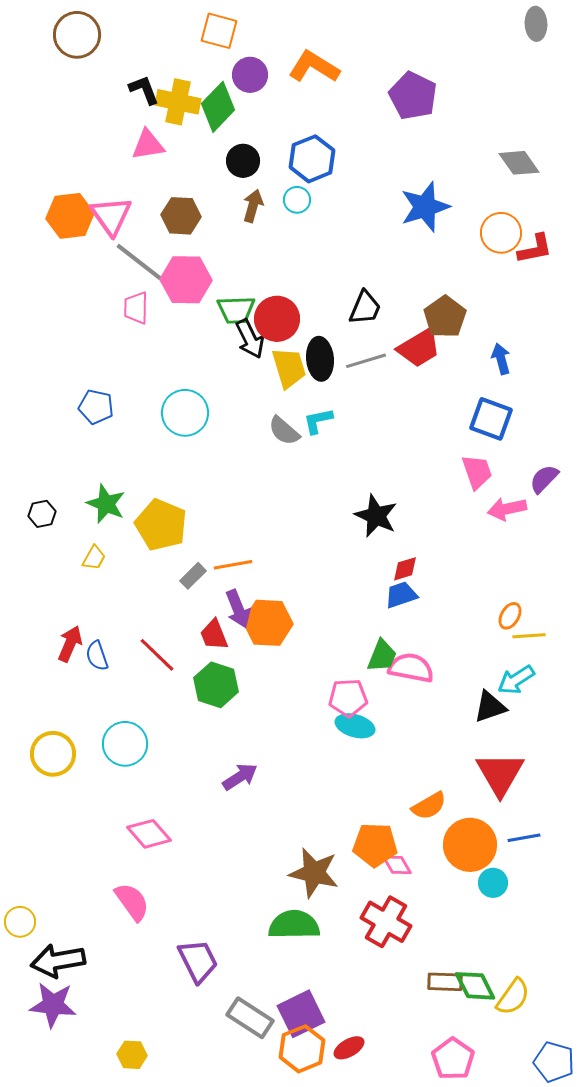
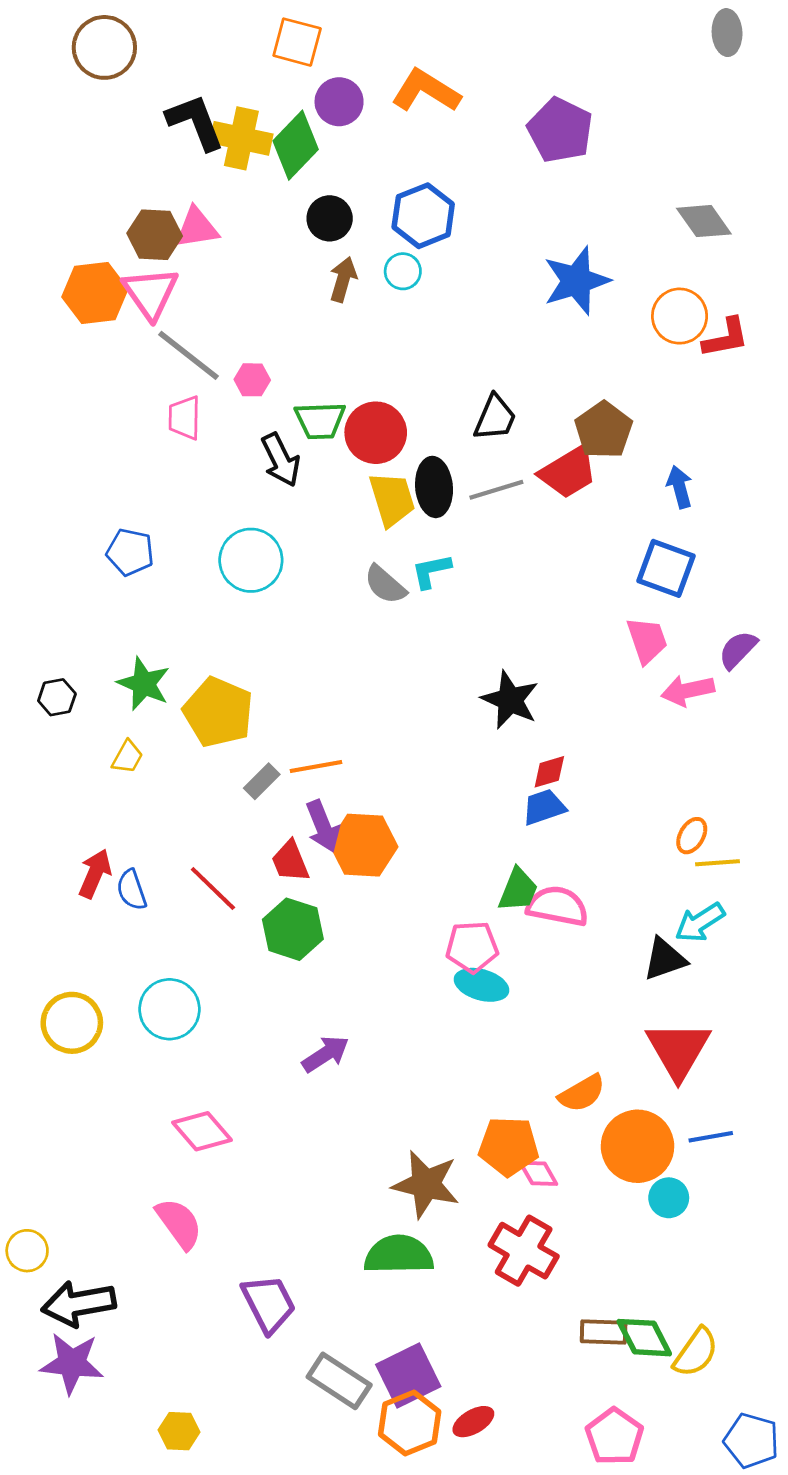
black L-shape: (144, 90) -> (195, 122), size x1.4
pink triangle: (148, 145) -> (197, 228), moved
brown hexagon: (181, 216) -> (155, 235), moved
pink hexagon: (186, 280) -> (252, 380), size x0.5
black arrow: (250, 339) -> (281, 460), moved

